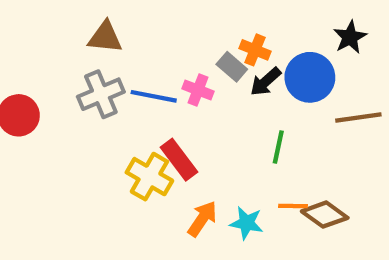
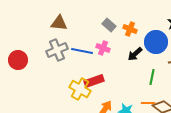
gray rectangle: (232, 67) -> (109, 25), moved
black arrow: (266, 82) -> (135, 54), moved
green line: (278, 147) -> (152, 77), moved
red rectangle: (179, 160) -> (94, 81), turned -72

